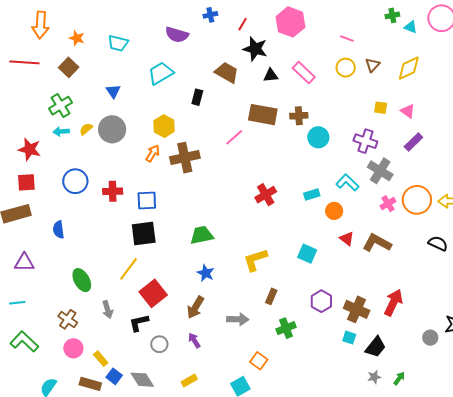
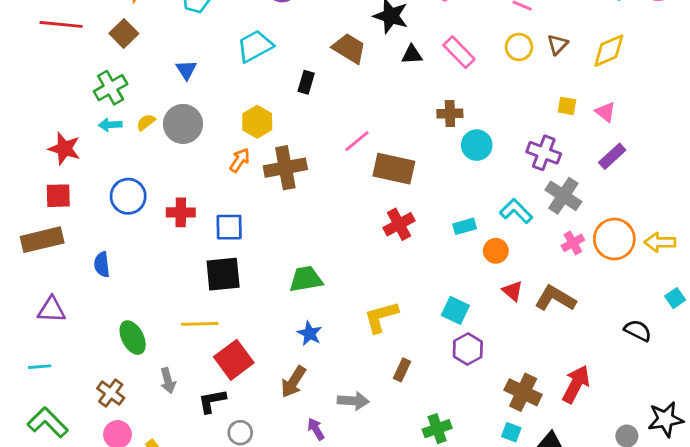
brown rectangle: (263, 115) -> (394, 169), moved
black semicircle: (438, 243) -> (638, 331), moved
yellow line: (129, 269) -> (200, 324), turned 50
purple hexagon: (321, 301) -> (468, 349), moved
green cross: (286, 328) -> (437, 429), moved
purple arrow: (194, 340) -> (316, 429), moved

